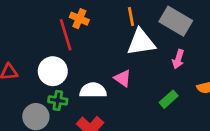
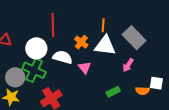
orange cross: (79, 19) -> (81, 42), moved
white semicircle: (93, 90) -> (63, 57), moved
green cross: (58, 100) -> (34, 70), size x1.6

